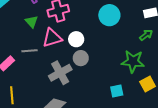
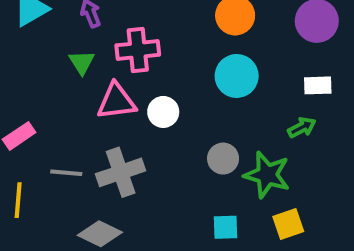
gray line: (29, 51) -> (66, 173), moved
gray circle: (81, 58) -> (223, 159), moved

